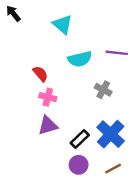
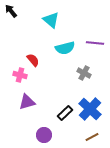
pink cross: (48, 97) -> (20, 75), moved
purple triangle: (48, 125) -> (27, 102), moved
purple circle: (79, 165) -> (44, 135), moved

